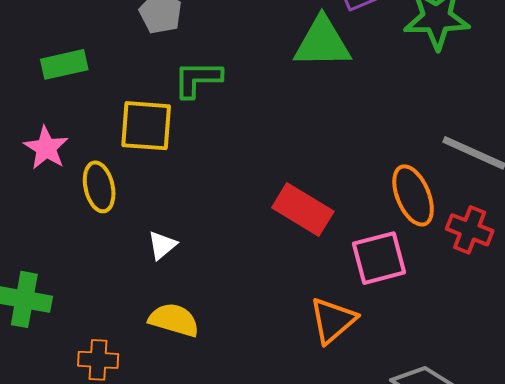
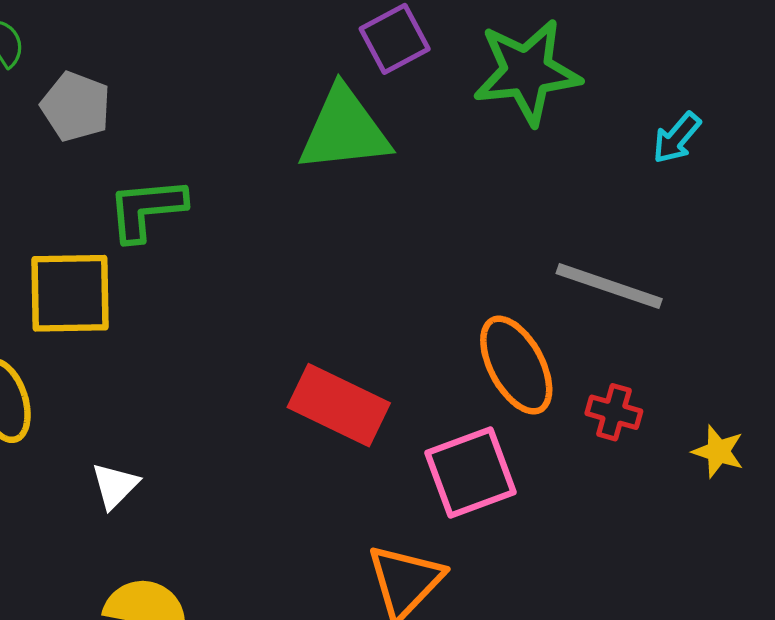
red cross: (470, 230) -> (614, 412), size x0.7

